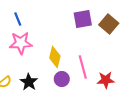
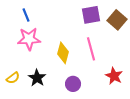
pink line: (83, 67) -> (91, 49), moved
purple circle: (62, 79) -> (73, 84), moved
red star: (106, 80) -> (114, 76), turned 30

